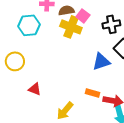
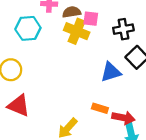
pink square: (83, 16) -> (91, 19), turned -32
red triangle: (35, 89) -> (19, 106), moved, size x1.5

